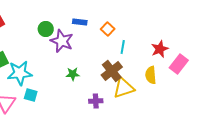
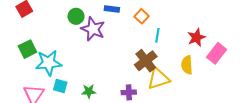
green star: (73, 74) -> (89, 91), moved

